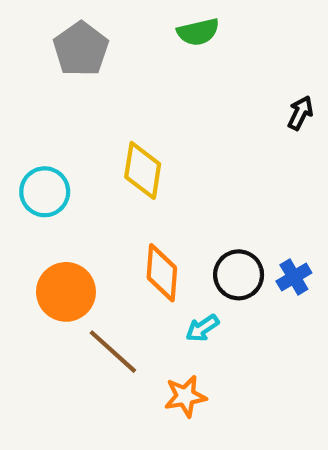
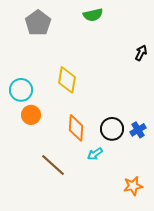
orange circle: (66, 292) -> (31, 115), moved, size x0.7
orange star: (185, 396) -> (133, 186), moved

